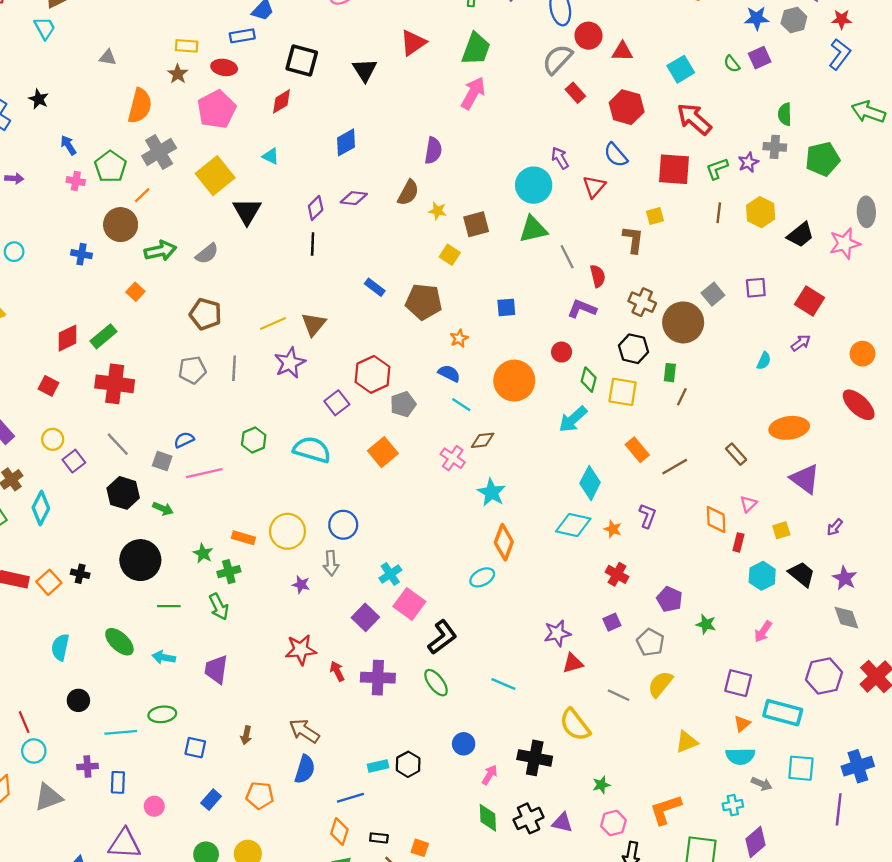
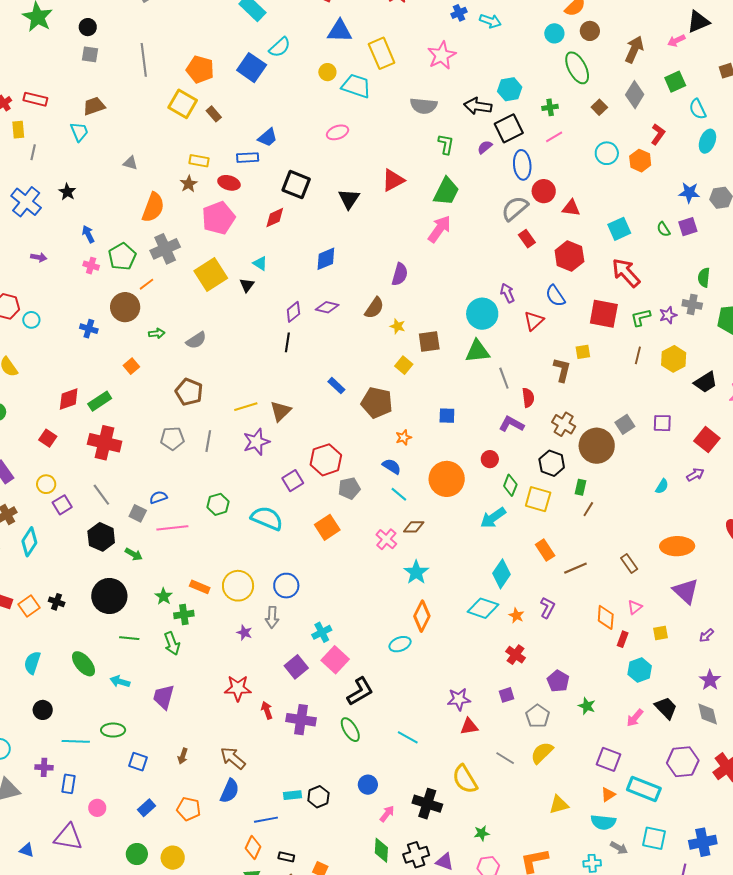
black triangle: (247, 211) -> (247, 285), moved, size x0.6
green arrow: (160, 251) -> (157, 333), size x0.6
black trapezoid: (802, 574) -> (666, 708), moved

